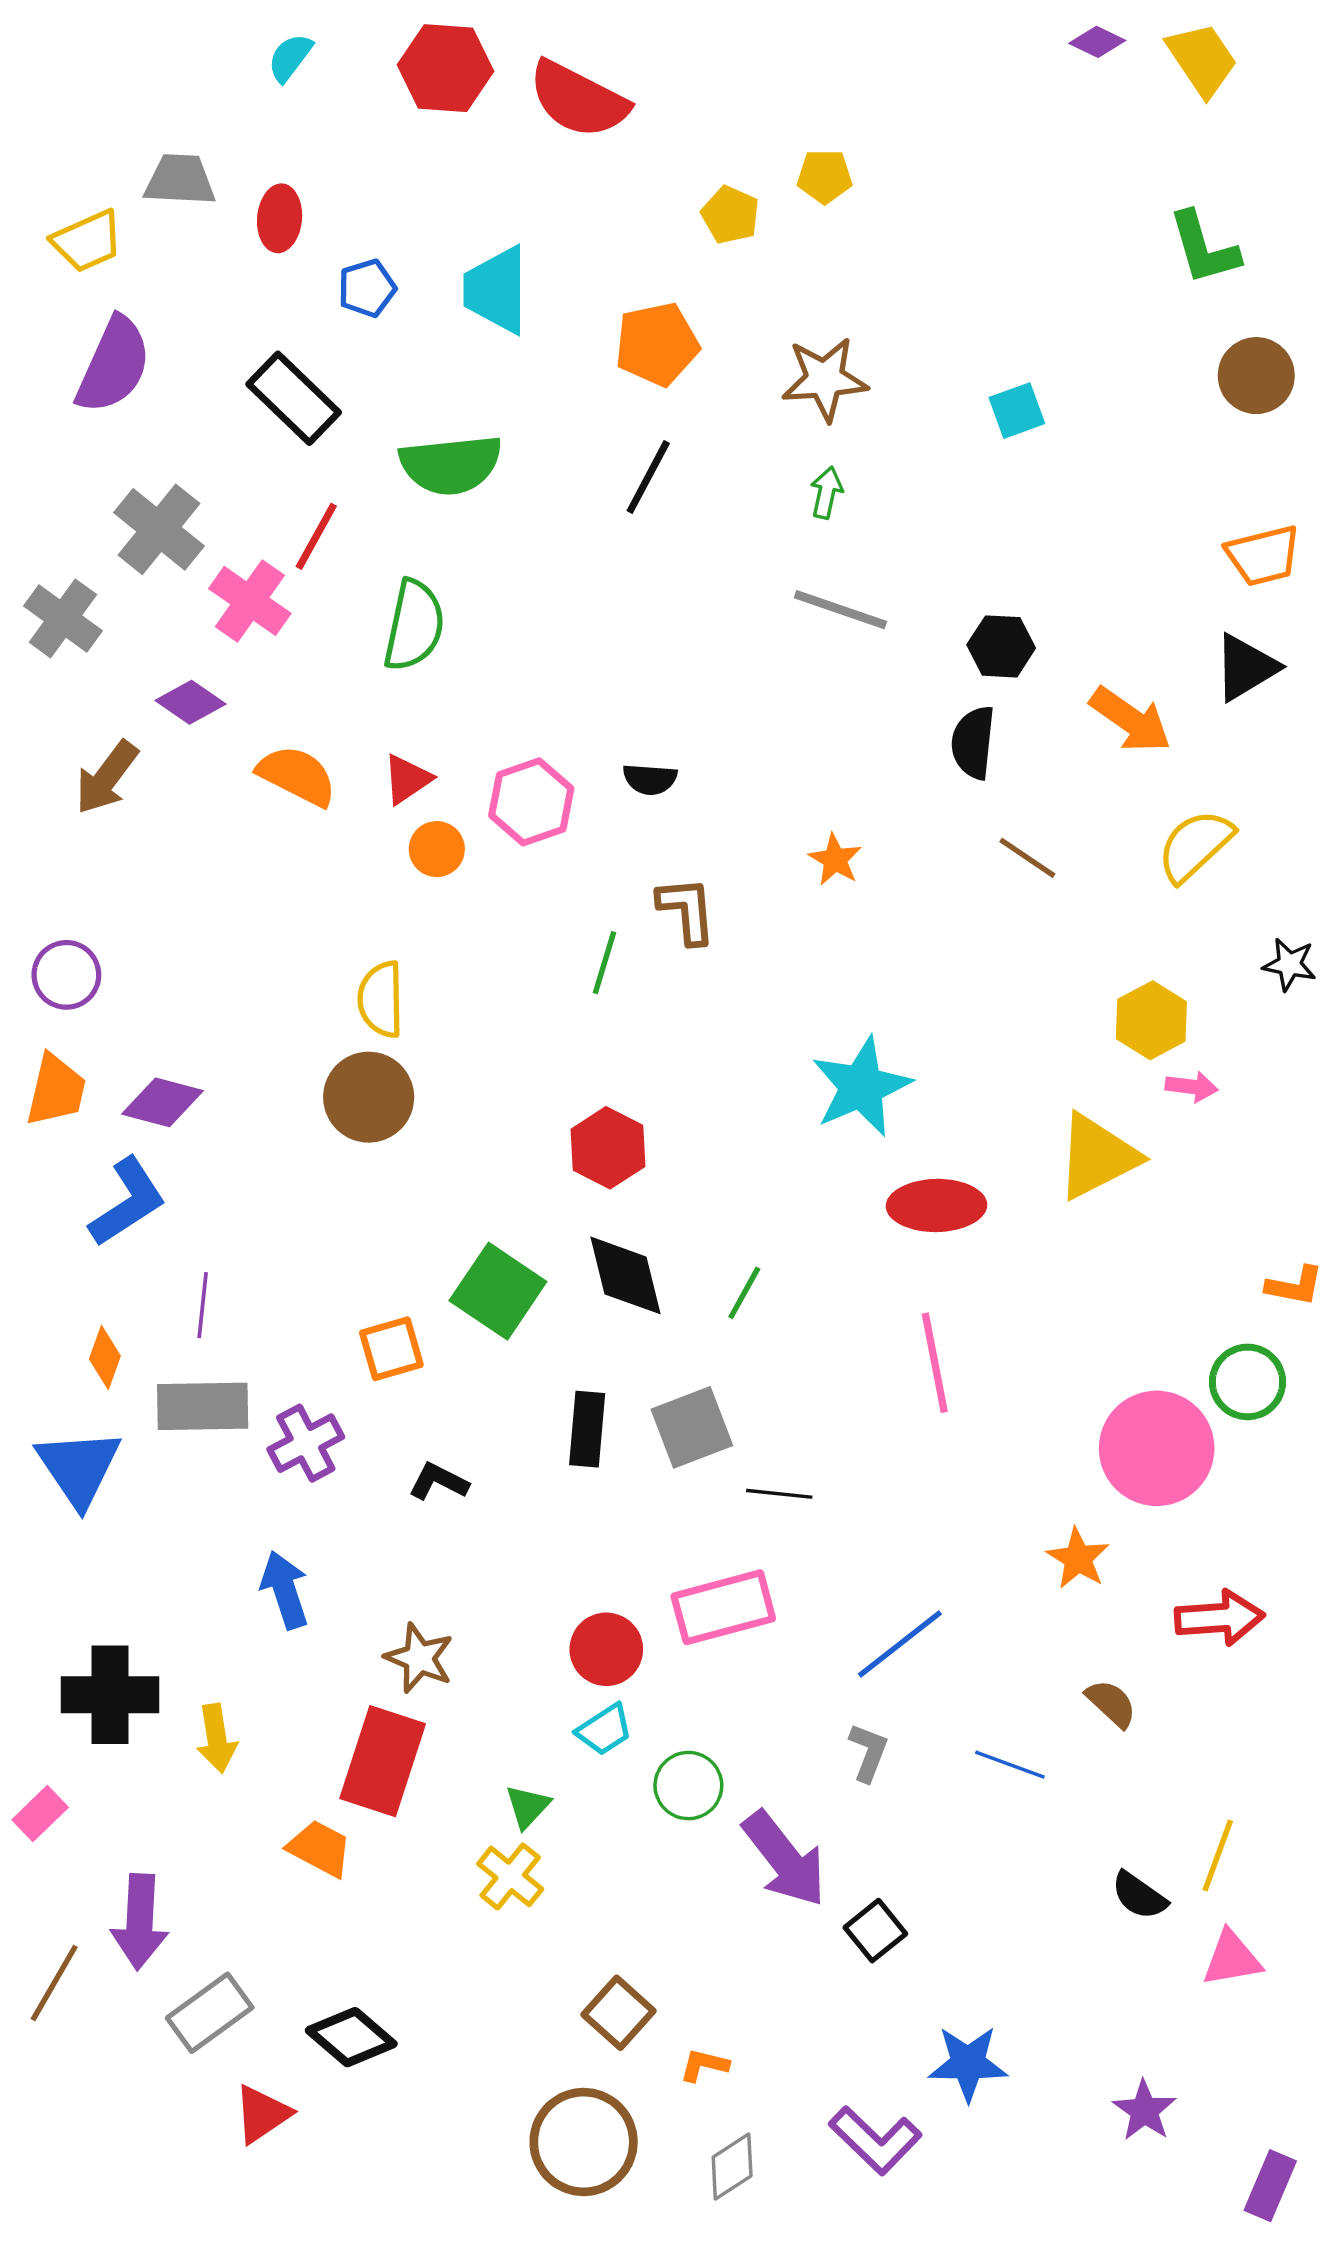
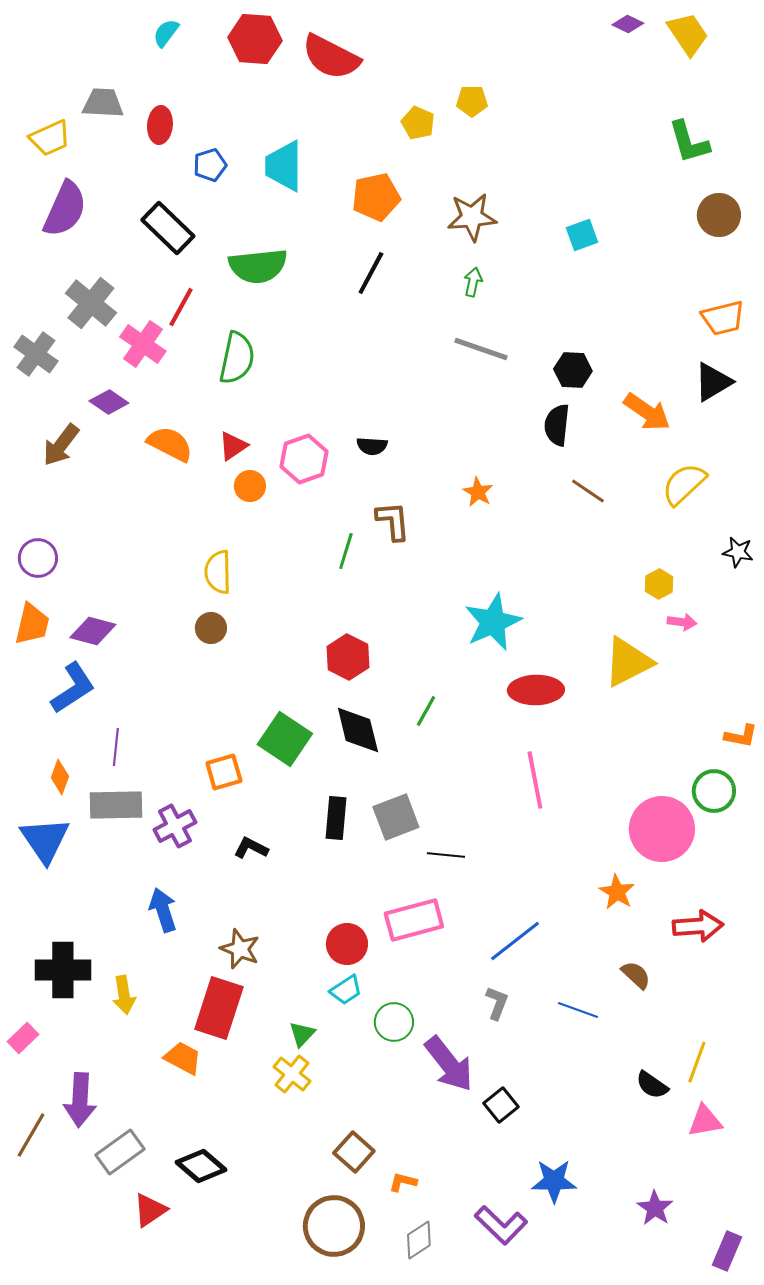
yellow hexagon: (1151, 1020) -> (659, 584), size x0.7
brown circle: (369, 1097) -> (211, 628), size x0.6
green line: (744, 1293) -> (426, 711), moved

